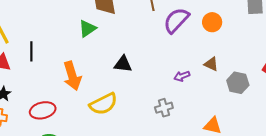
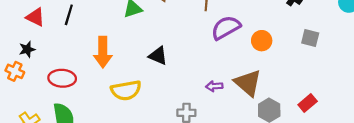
brown triangle: (211, 64) -> (248, 83), size x1.8

